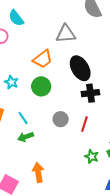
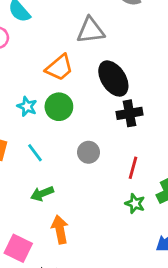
cyan star: (11, 82) -> (27, 106), moved
red line: (84, 124) -> (133, 168), moved
green arrow: (26, 137) -> (42, 194), moved

